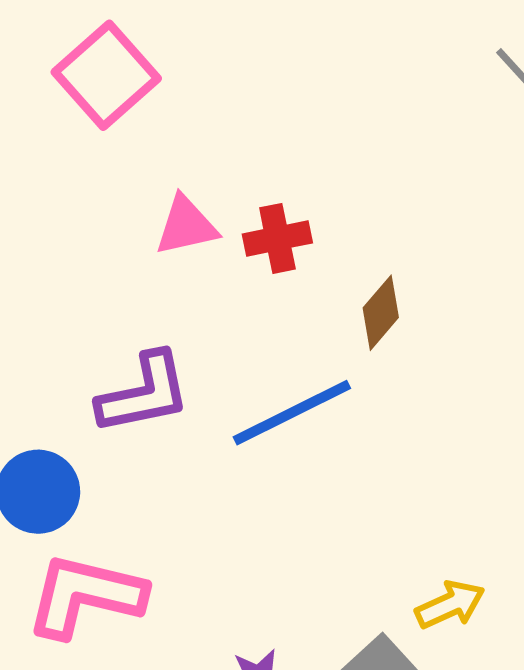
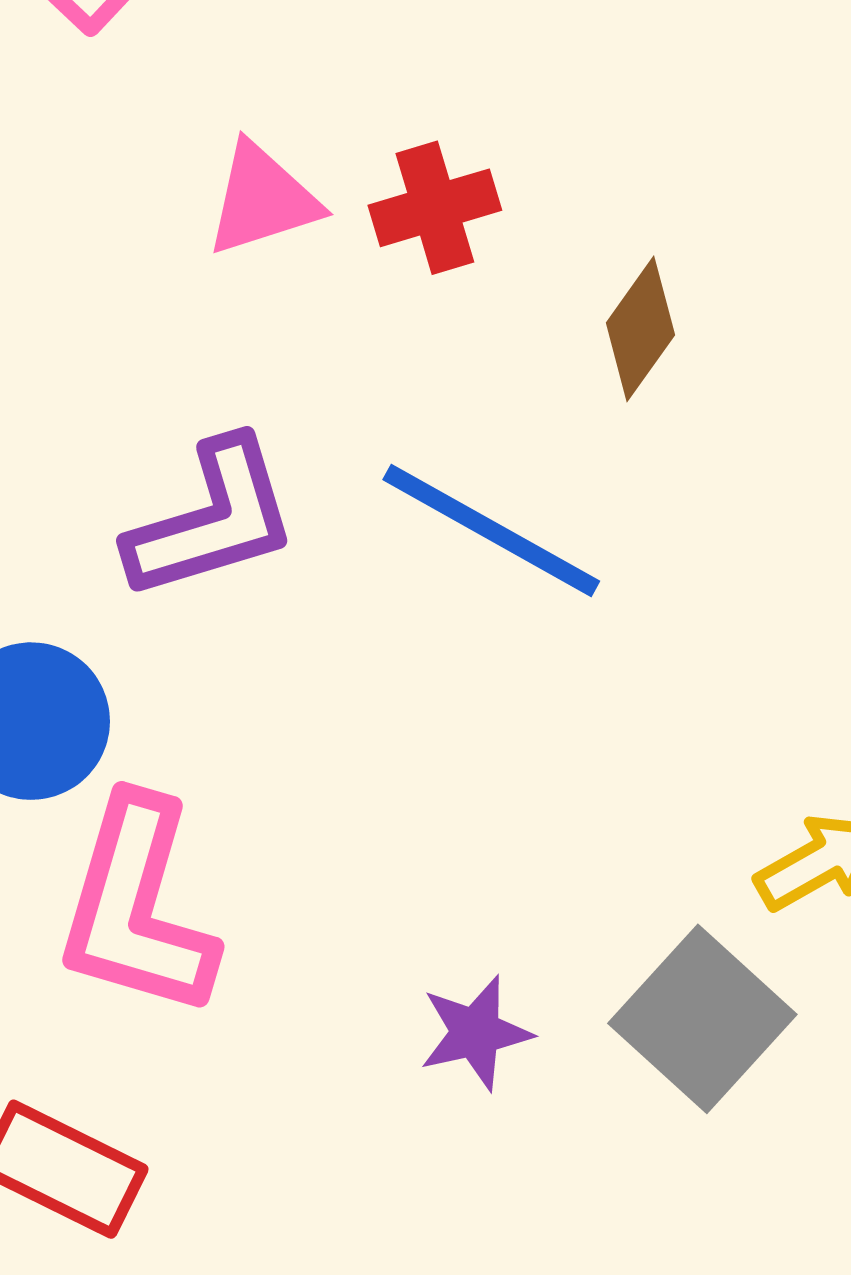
blue line: (292, 413) -> (491, 530), turned 61
pink L-shape: (85, 596) -> (137, 907), turned -82

